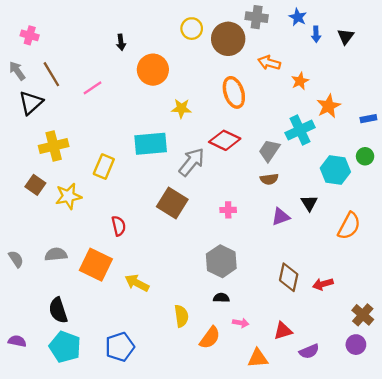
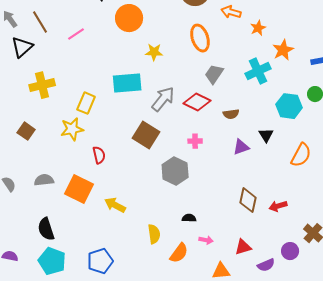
red diamond: (225, 140) -> (197, 102), moved
gray trapezoid: (269, 151) -> (214, 74), moved
brown square: (35, 185) -> (26, 131), moved
yellow star: (68, 196) -> (72, 129), moved
gray hexagon: (221, 261) -> (175, 171), moved
purple circle: (356, 345) -> (290, 251), moved

